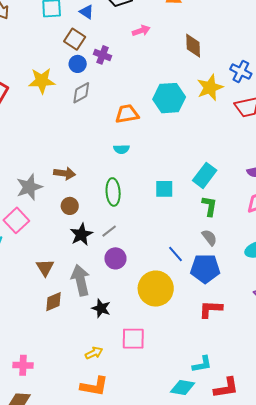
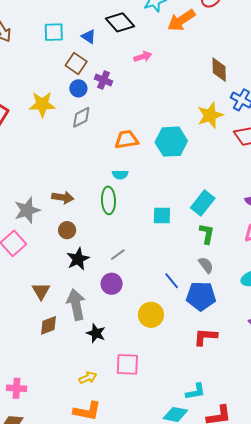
brown diamond: (193, 46) -> (219, 70), moved
cyan hexagon: (169, 98) -> (171, 142), moved
green ellipse: (113, 192) -> (108, 200), moved
gray line: (109, 231) -> (118, 255), moved
yellow circle: (156, 289) -> (151, 315), size x0.7

